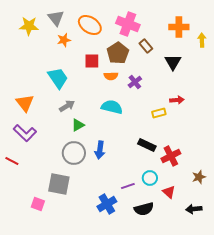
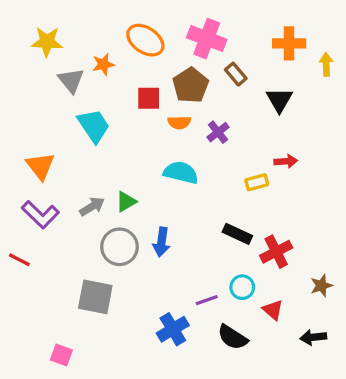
gray triangle: (56, 18) -> (71, 81), moved
gray arrow: (67, 106) -> (92, 206), moved
pink square: (38, 204) -> (61, 355), moved
black semicircle: (144, 209) -> (233, 337), turned 48

